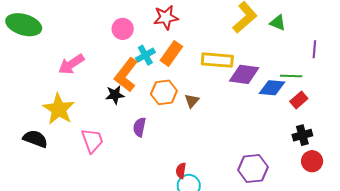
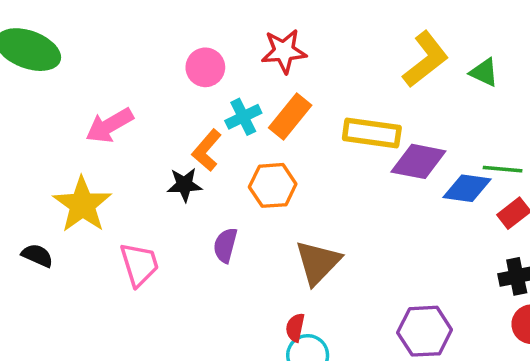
orange L-shape: (126, 75) -> (207, 150), size x0.7
brown triangle: (192, 101) -> (318, 262), moved, size x1.8
black semicircle: (35, 139) -> (37, 255), size x0.7

